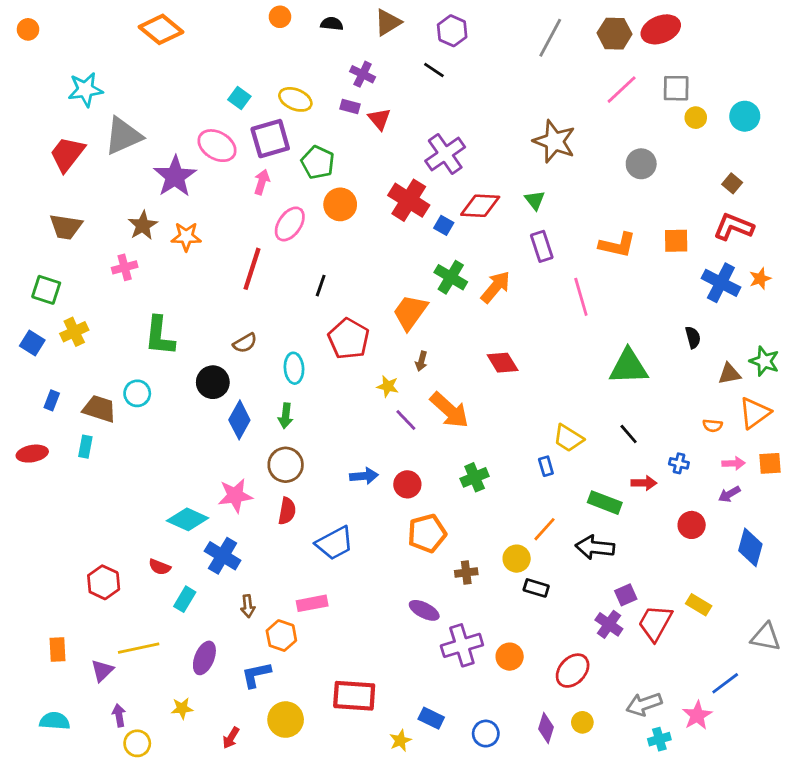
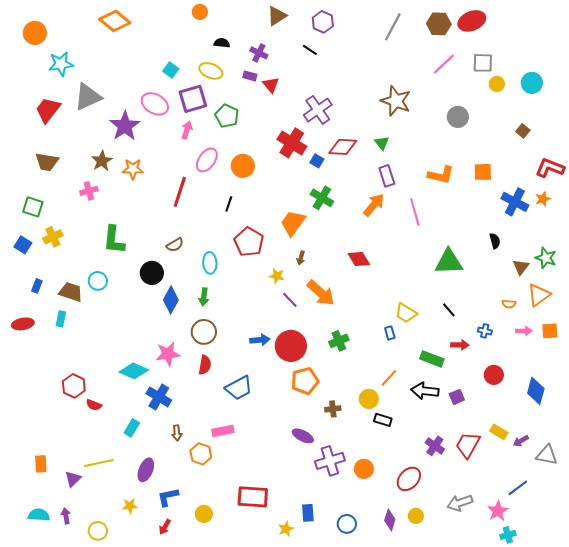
black semicircle: (332, 24) -> (222, 43), moved
orange circle: (28, 29) -> (35, 33), moved, size x1.5
orange circle: (340, 204) -> (243, 166), moved
red L-shape: (734, 227) -> (550, 168), moved
orange arrow: (496, 287) -> (374, 205), moved
brown triangle: (729, 374) -> (521, 267), turned -42
red circle: (407, 484) -> (291, 346), size x1.6
purple arrow: (729, 494) -> (521, 441), moved
red semicircle: (160, 567) -> (94, 405), moved
red hexagon: (104, 582) -> (74, 386), moved
purple square: (626, 595) -> (457, 397), moved
blue L-shape: (256, 675) -> (168, 497), moved
purple arrow: (119, 715) -> (66, 516), moved
blue rectangle: (431, 718) -> (308, 513), turned 60
yellow circle: (286, 720) -> (204, 514), size x0.7
cyan cross: (659, 739) -> (508, 535), moved

